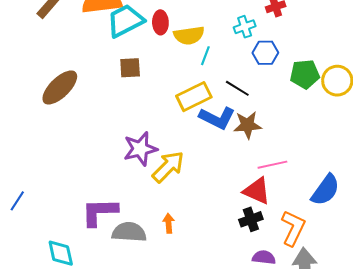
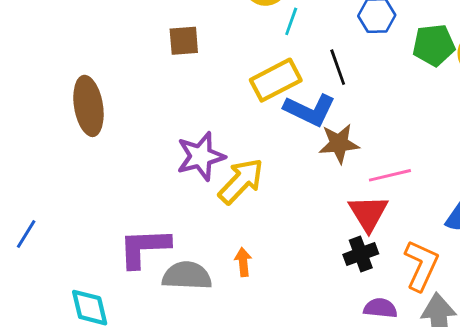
brown ellipse: (60, 88) -> (88, 106), moved, turned -54
black line: (237, 88) -> (338, 67), turned 40
brown star: (247, 125) -> (339, 144), moved
red triangle: (257, 191) -> (368, 213), turned 36

